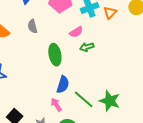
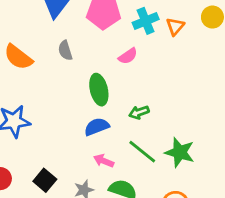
green arrow: (87, 47) -> (139, 112), moved
blue semicircle: (63, 84) -> (97, 127), moved, turned -126
pink arrow: (56, 105) -> (104, 161), turned -32

